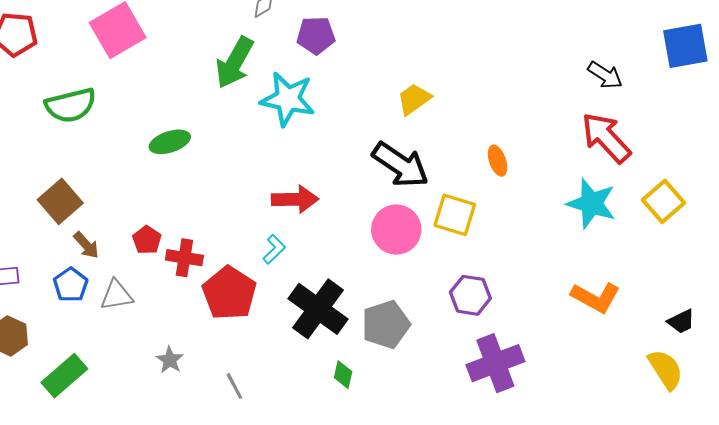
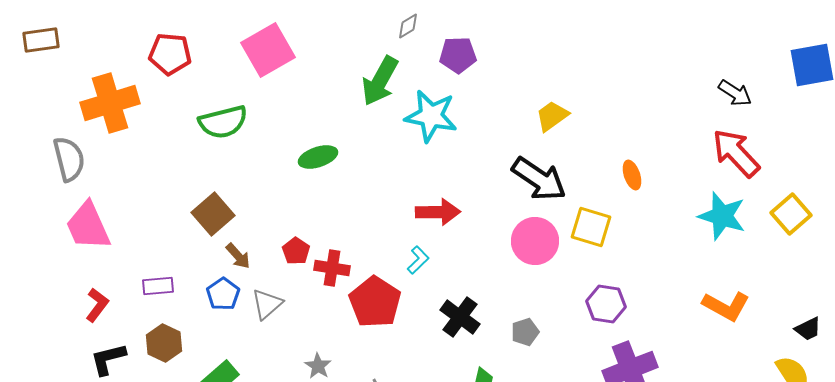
gray triangle: (117, 295) -> (267, 304), turned -32
black cross: (318, 309) -> (460, 317), size x0.7
gray pentagon: (386, 324) -> (525, 332), size x0.6

